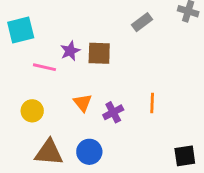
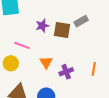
gray rectangle: (142, 22) -> (81, 21), moved
pink line: (44, 67) -> (22, 45), moved

